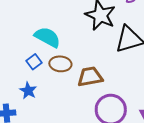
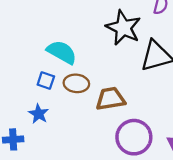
blue square: (34, 62) -> (46, 80), turned -35

